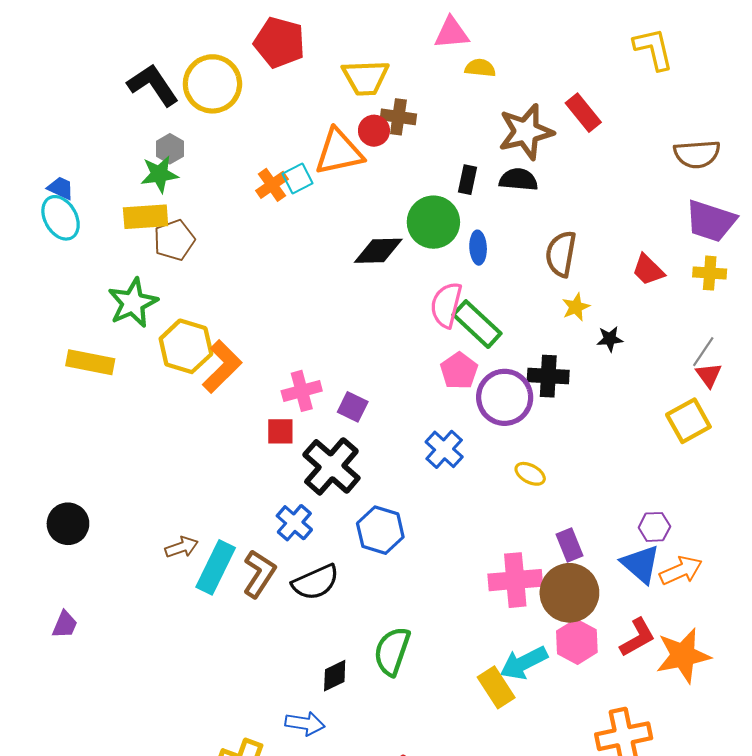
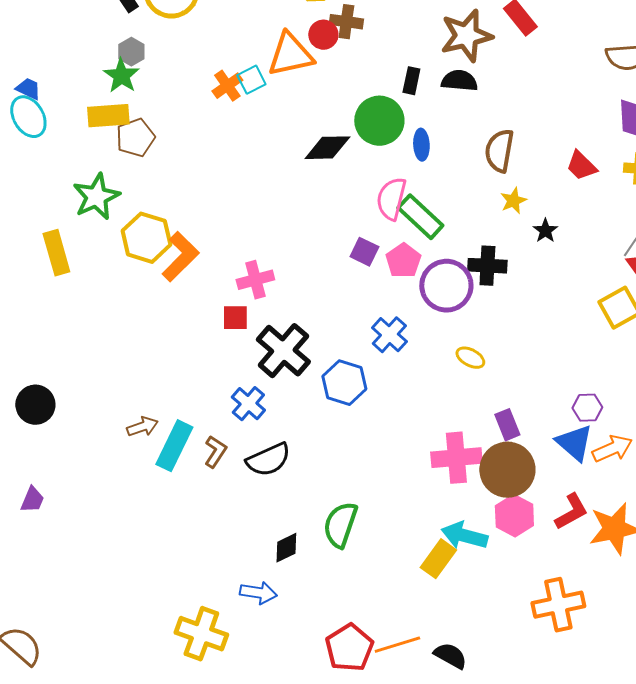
green star: (159, 174) -> (121, 76), turned -30
black star: (610, 339) -> (545, 231), turned -30
yellow rectangle: (90, 362) -> (56, 253), turned 63
purple square: (353, 407) -> (364, 252), moved
blue hexagon: (380, 530) -> (344, 383), moved
brown L-shape: (259, 574) -> (215, 452), size x0.7
cyan arrow: (524, 663) -> (464, 536), turned 42
yellow rectangle: (496, 687) -> (438, 559), turned 69

